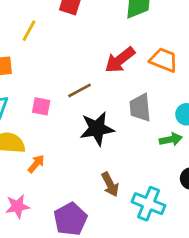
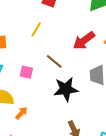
yellow line: (29, 31) -> (36, 29), moved
brown line: (80, 90) -> (54, 61), turned 66

